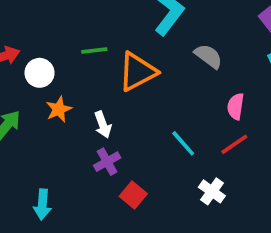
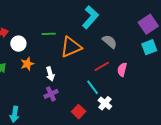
red line: (234, 144) -> (102, 66), moved
white cross: (212, 191) -> (105, 103), moved
red square: (133, 195) -> (79, 112), moved

